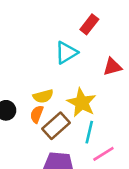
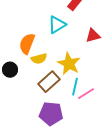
orange semicircle: (37, 114) -> (27, 44), moved, size x1.5
pink line: (103, 154) -> (86, 94), moved

